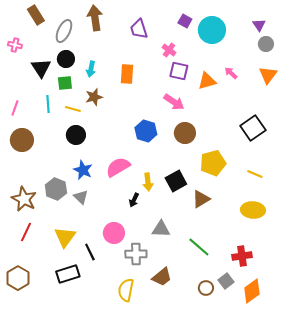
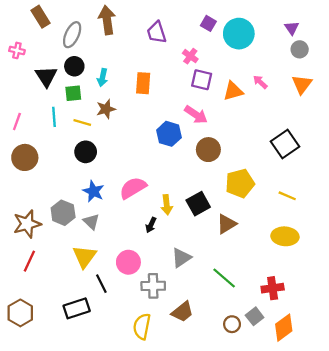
blue hexagon: (146, 131) -> (169, 134), moved
brown star: (24, 199) -> (27, 224), turned 30
gray triangle: (161, 229) -> (181, 258), turned -36
yellow triangle: (65, 237) -> (84, 257), moved

